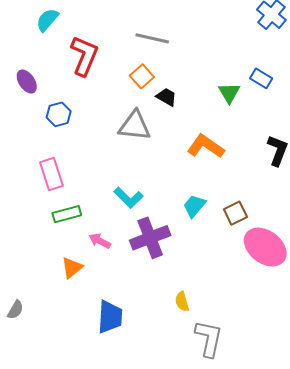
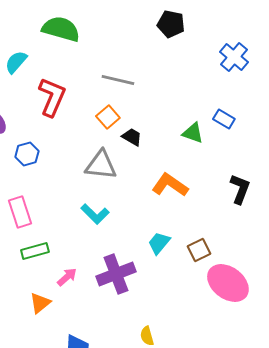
green triangle: (229, 93) -> (193, 133), turned -40
cyan L-shape: (129, 198) -> (95, 214), moved
pink arrow: (100, 241) -> (67, 277), turned 110

